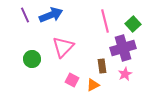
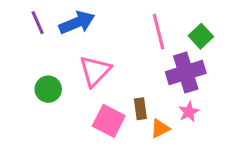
brown rectangle: (102, 66) -> (140, 109), moved
pink square: (72, 80) -> (109, 121), size x1.5
orange triangle: (93, 85) -> (160, 128), moved

